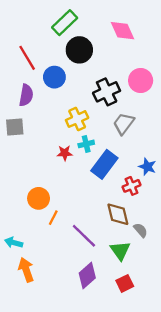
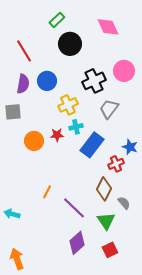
green rectangle: (65, 23) -> (57, 20), size x0.7
blue circle: (54, 77) -> (47, 81), moved
orange circle: (39, 198) -> (34, 141), moved
brown diamond: (118, 214) -> (104, 189), turned 40
orange arrow: (26, 270) -> (17, 259), moved

